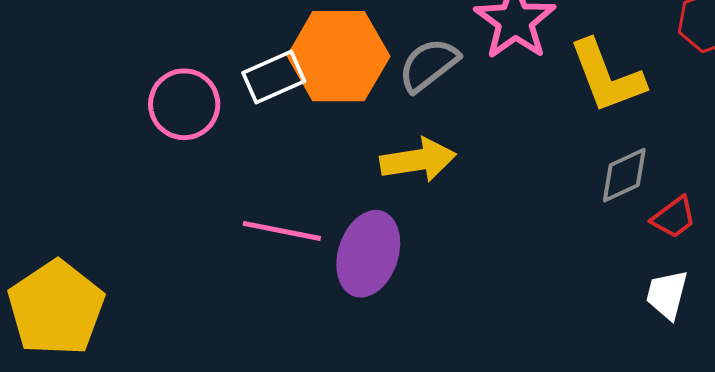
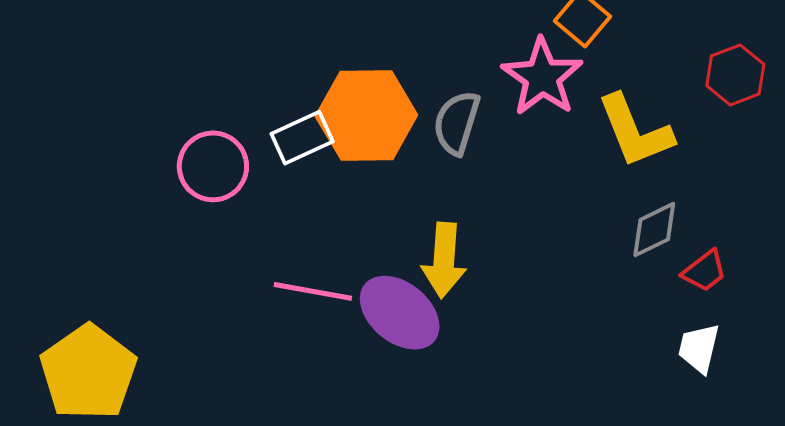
gray semicircle: (429, 65) -> (457, 123), turned -34
yellow arrow: (418, 160) -> (444, 260), moved, turned 104
purple ellipse: (368, 254) -> (400, 313), turned -68

